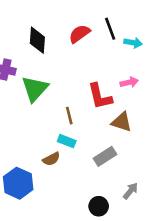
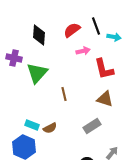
pink arrow: (129, 82) -> (83, 51), moved
red L-shape: (100, 96) -> (104, 69), moved
cyan rectangle: (67, 141) -> (32, 125), moved

